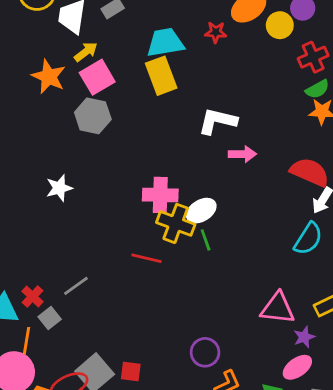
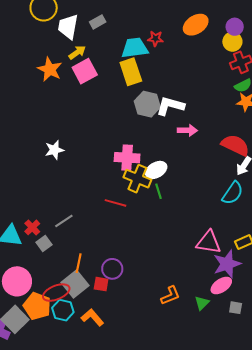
yellow circle: (280, 25) -> (232, 42), moved
red star: (216, 32) -> (155, 39), moved
gray hexagon: (93, 116) -> (147, 104), moved
purple star: (304, 337) -> (227, 264), size x1.8
orange line: (26, 341) -> (79, 263), moved
purple circle: (205, 352) -> (112, 269), moved

